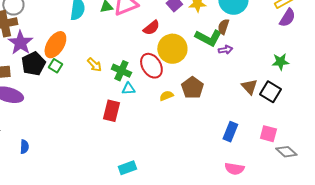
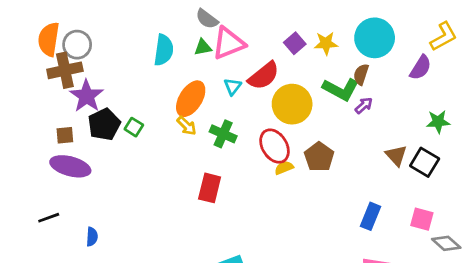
purple semicircle: (287, 18) -> (421, 68), moved
red semicircle: (151, 28) -> (264, 76), size x1.4
orange ellipse: (55, 45) -> (191, 99), moved
purple arrow: (225, 50) -> (364, 105), turned -32
red ellipse: (151, 66) -> (274, 146), moved
cyan triangle: (128, 89) -> (233, 87), moved, turned -48

